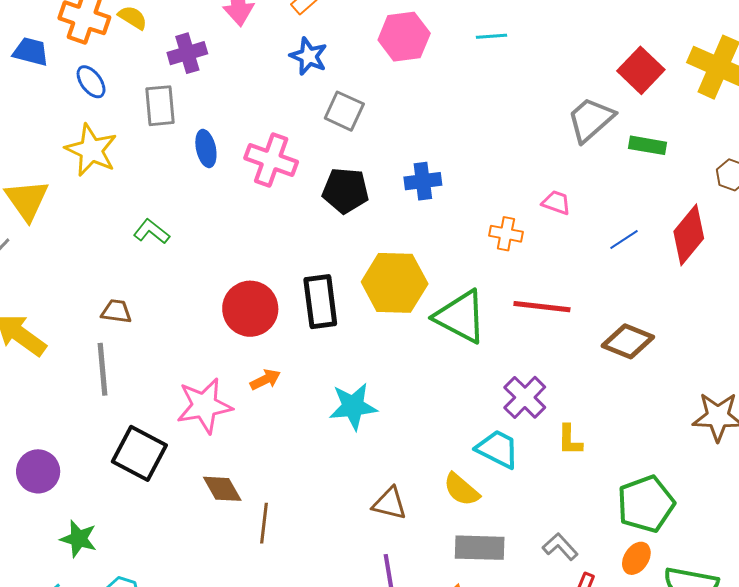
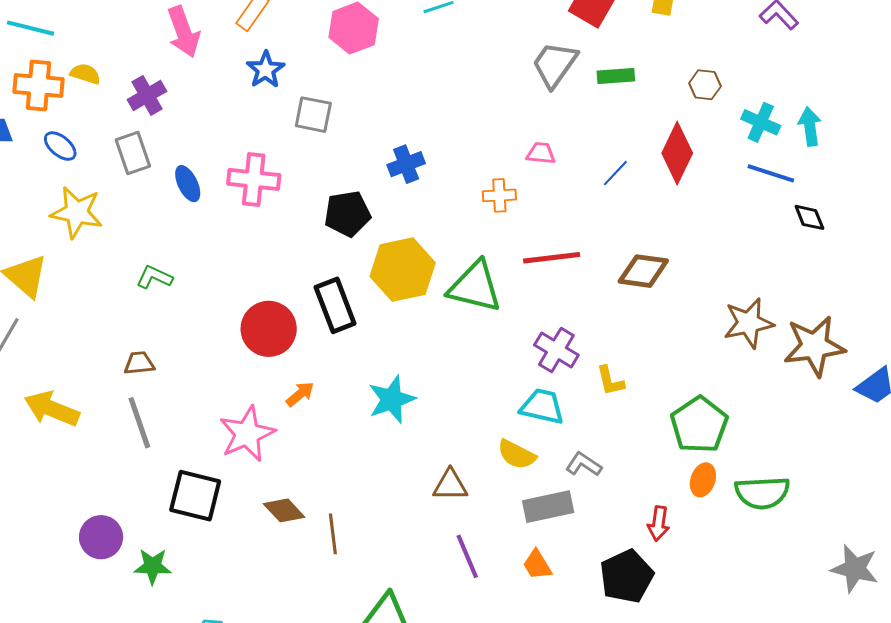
blue star: (309, 56) -> (266, 70), turned 30
black pentagon: (345, 191) -> (347, 214), moved
green star: (79, 539) -> (153, 566), moved
gray L-shape: (560, 547) -> (584, 464), moved

